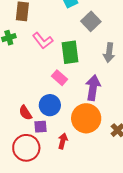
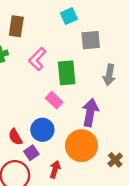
gray square: (91, 21) -> (91, 40), turned 36
pink L-shape: (43, 41) -> (37, 59), turned 80
purple square: (41, 127) -> (31, 153), turned -32

